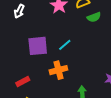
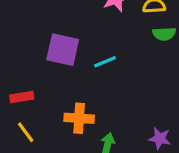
orange cross: (58, 70) -> (79, 118), moved

